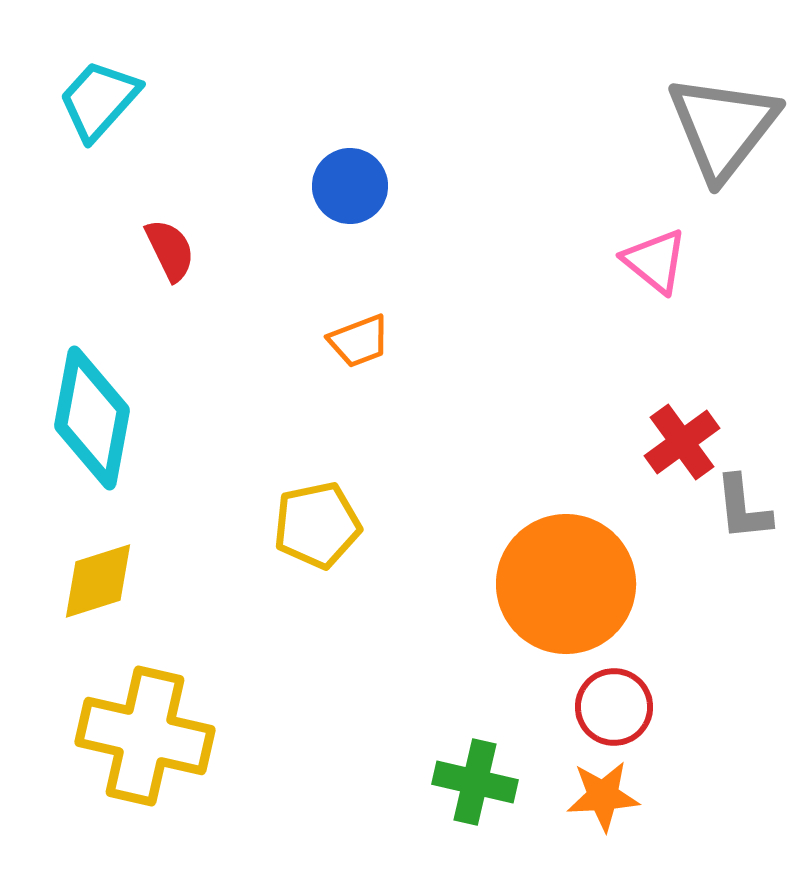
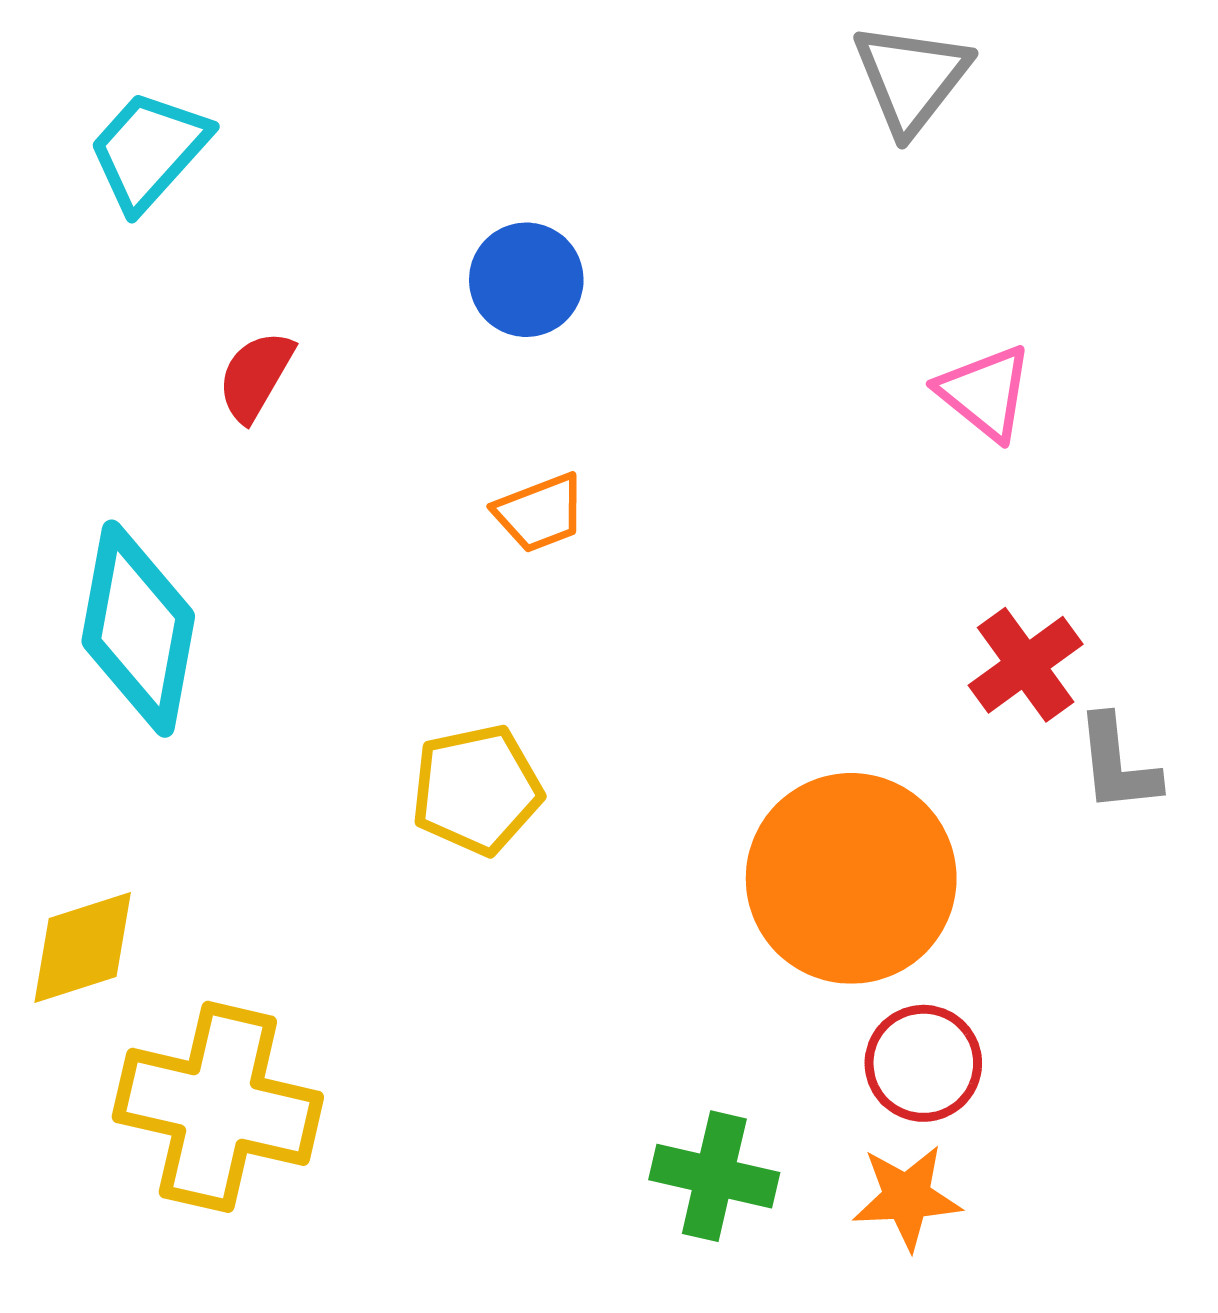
gray triangle: (723, 127) -> (911, 78), moved, size x0.7
red semicircle: (170, 250) -> (256, 376), turned -124
yellow diamond: (98, 581) -> (83, 948), moved

